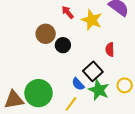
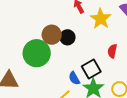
brown circle: (46, 34) -> (52, 35), moved
green circle: (38, 93) -> (37, 53), moved

